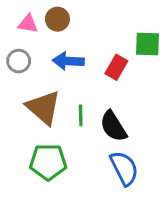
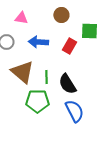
brown circle: (57, 19) -> (61, 15), moved
pink triangle: (28, 24) -> (21, 18), moved
green pentagon: (48, 162) -> (37, 101), moved

